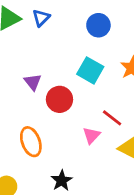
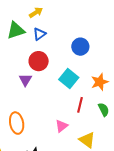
red circle: (59, 99) -> (39, 61), moved
red line: (112, 118) -> (80, 105), moved, turned 56

